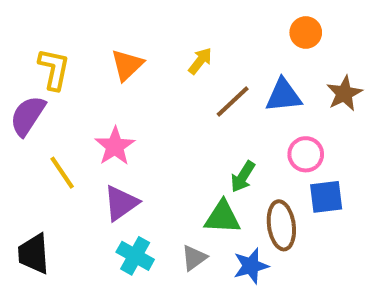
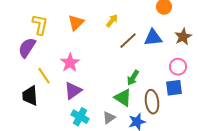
pink circle: (306, 154) -> (178, 67), moved
green triangle: (223, 217) -> (123, 98), turned 30
black trapezoid: (34, 254) -> (30, 96), moved

